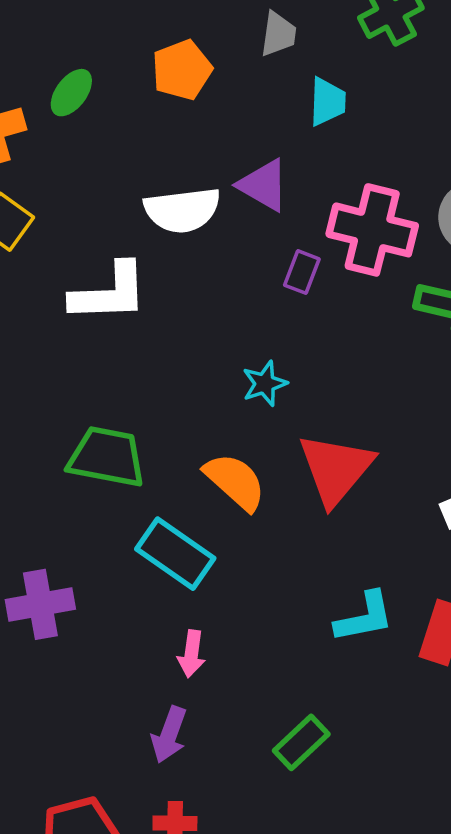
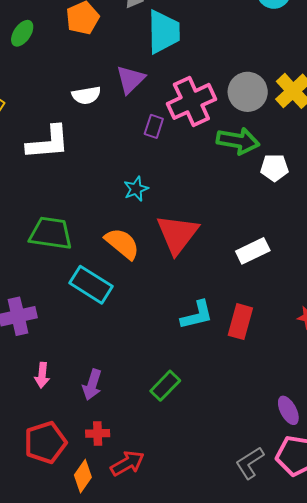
cyan trapezoid: (327, 102) -> (164, 32), size x1.6
purple triangle: (263, 185) -> (130, 79), turned 48
white semicircle: (182, 210) -> (86, 95), size x0.7
pink cross: (372, 230) -> (191, 101), turned -36
pink arrow: (191, 654) -> (42, 375), moved

